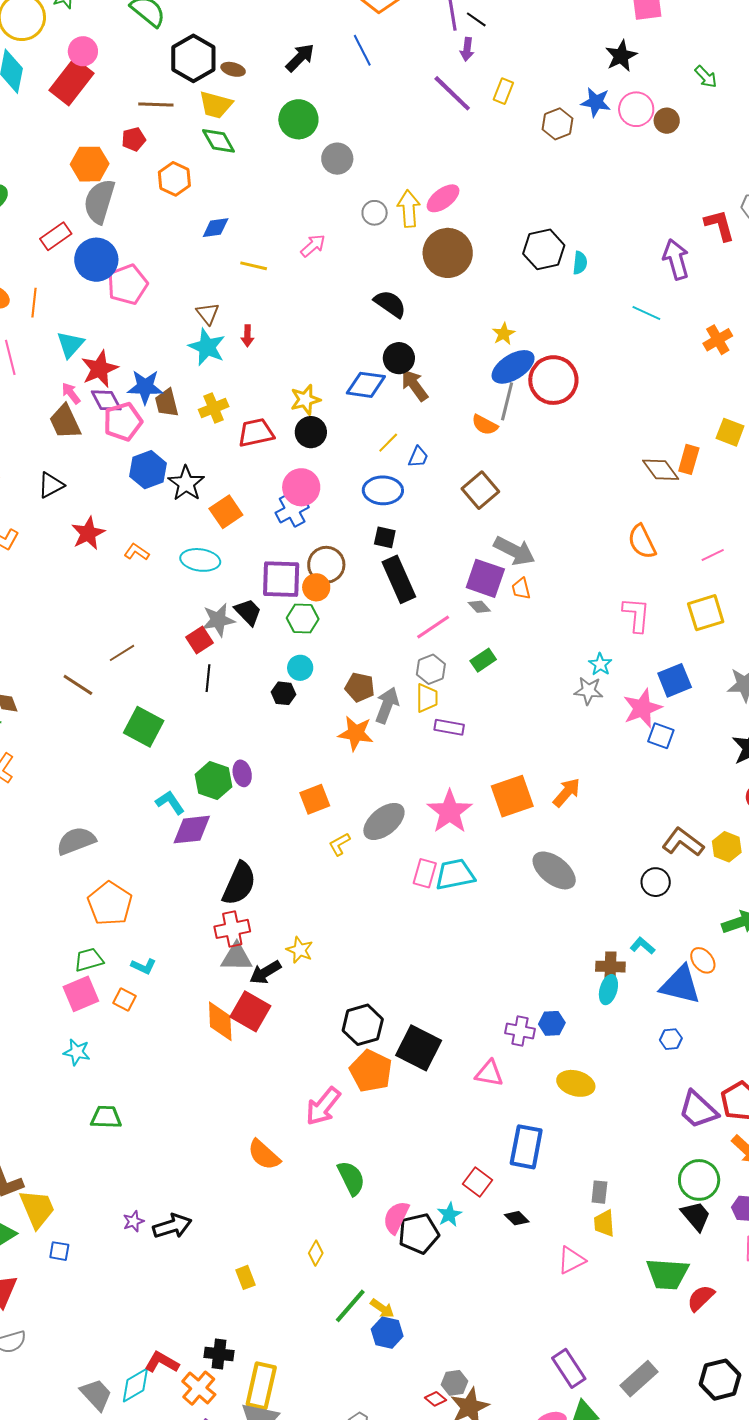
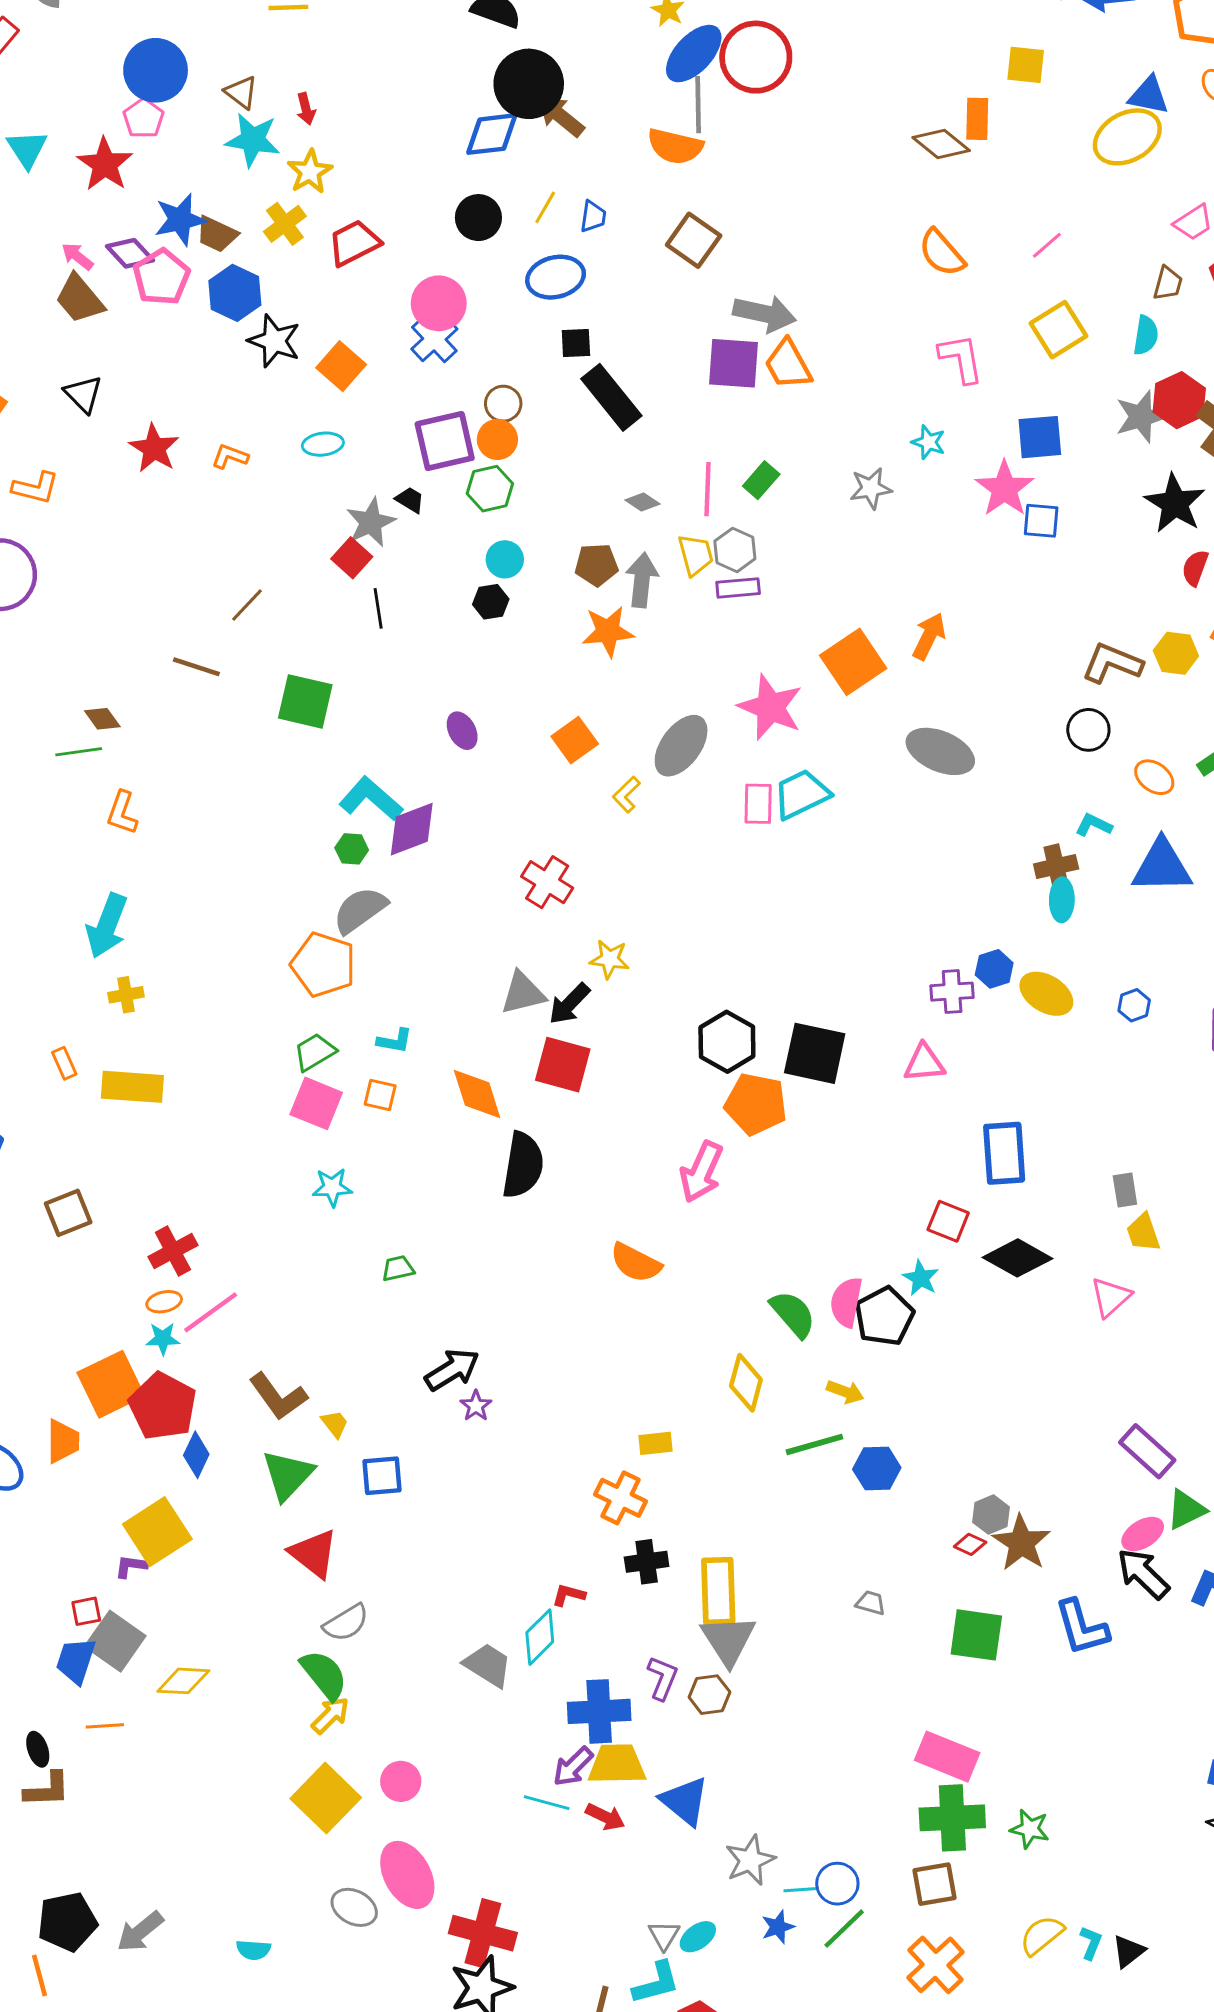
blue circle: (96, 260) -> (156, 70), moved
pink pentagon: (128, 284) -> (143, 118), moved, size x0.7
cyan triangle: (70, 344) -> (27, 149), moved
black circle: (399, 358) -> (529, 84), size x1.5
red star: (100, 369) -> (105, 164), moved
yellow star: (305, 400) -> (310, 172), moved
brown trapezoid: (167, 403) -> (217, 234), turned -36
orange semicircle: (485, 425) -> (675, 146), size x1.4
black circle: (311, 432) -> (478, 218), moved
blue hexagon: (148, 470) -> (235, 293), moved
black triangle: (51, 485) -> (83, 394), turned -32
cyan ellipse: (200, 560) -> (323, 444), size x0.7
brown circle: (326, 565) -> (503, 404), size x0.7
orange trapezoid: (521, 589) -> (788, 365), size x1.6
gray diamond: (479, 607) -> (642, 502), moved
black trapezoid: (248, 612) -> (410, 500), size x0.7
pink line: (433, 627) -> (708, 489), moved, turned -39
gray hexagon: (431, 669) -> (735, 550), moved
blue square: (675, 680) -> (1040, 437), turned 32
gray star: (589, 691) -> (871, 488), moved
green hexagon: (213, 781) -> (352, 849), moved, size x0.6
cyan L-shape: (170, 802) -> (371, 799), size x1.4
gray semicircle: (76, 841) -> (360, 910), moved
black semicircle: (239, 883) -> (523, 1165), moved
red cross: (232, 929) -> (547, 882), moved, turned -32
orange ellipse: (703, 960) -> (1154, 777), moved
pink square: (81, 994) -> (316, 1103), turned -30
orange diamond: (220, 1021) -> (477, 1094), moved
blue hexagon: (671, 1039) -> (1134, 1005), moved
yellow ellipse: (576, 1083) -> (1046, 994), moved, turned 30
green trapezoid: (106, 1117) -> (398, 1268), size x0.7
green semicircle: (351, 1178) -> (793, 1314), moved
yellow trapezoid: (37, 1209) -> (335, 1424), size x0.5
black diamond: (517, 1218) -> (1018, 1258), size x1.8
black arrow: (172, 1226) -> (452, 1370), moved
blue square: (59, 1251) -> (382, 1476), size x1.4
yellow diamond: (316, 1253) -> (746, 1383), size x1.5
yellow rectangle: (246, 1277) -> (656, 1443), turned -60
green line: (350, 1306) -> (814, 1444), turned 48
yellow arrow: (382, 1308) -> (845, 1392), moved
red L-shape: (162, 1362) -> (569, 1595), size x0.7
orange cross: (199, 1388) -> (621, 1498), moved

